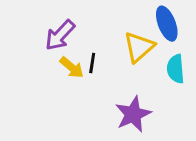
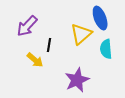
yellow arrow: (72, 67) -> (35, 60), moved

